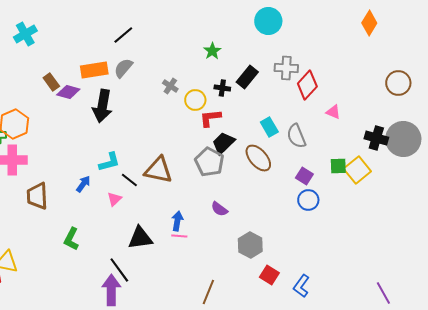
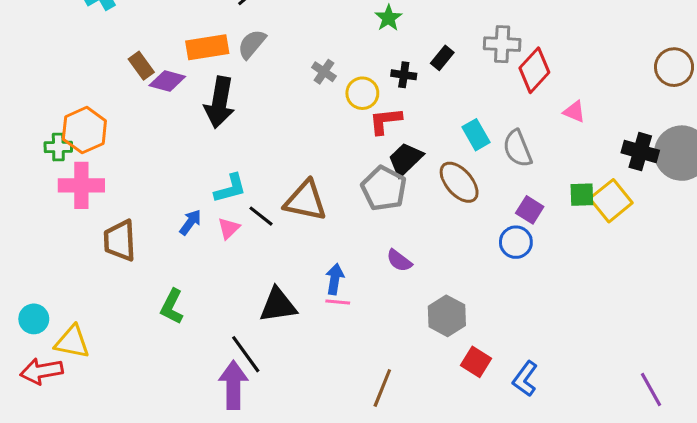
black rectangle: (247, 77) -> (442, 58), size x0.7
pink triangle: (114, 199) -> (229, 228), moved
blue circle: (308, 200) -> (516, 242), moved

